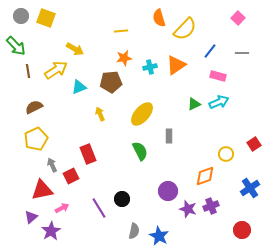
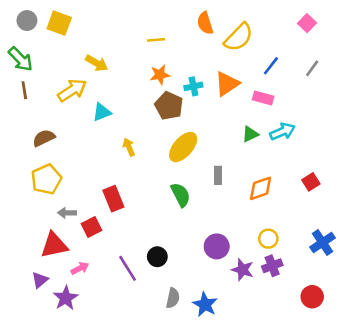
gray line: (242, 53) -> (312, 68), turned -56
brown line: (28, 71) -> (24, 90), moved
pink rectangle: (218, 76) -> (263, 98), moved
brown pentagon: (111, 82) -> (169, 106), moved, turned 30
red square: (254, 144) -> (311, 182), moved
yellow circle: (226, 154) -> (268, 239), moved
gray arrow: (52, 165) -> (67, 213), turned -64
orange diamond: (205, 176) -> (261, 188), moved

